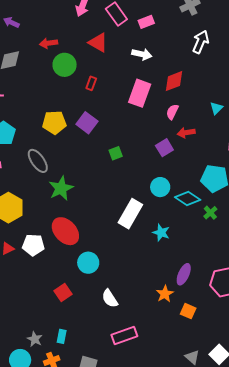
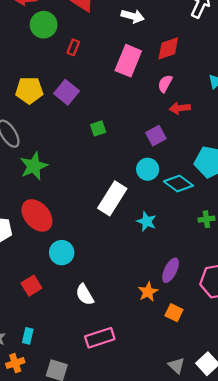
purple square: (164, 148) -> (156, 136), moved
green cross: (210, 213) -> (206, 219), moved, turned 32

